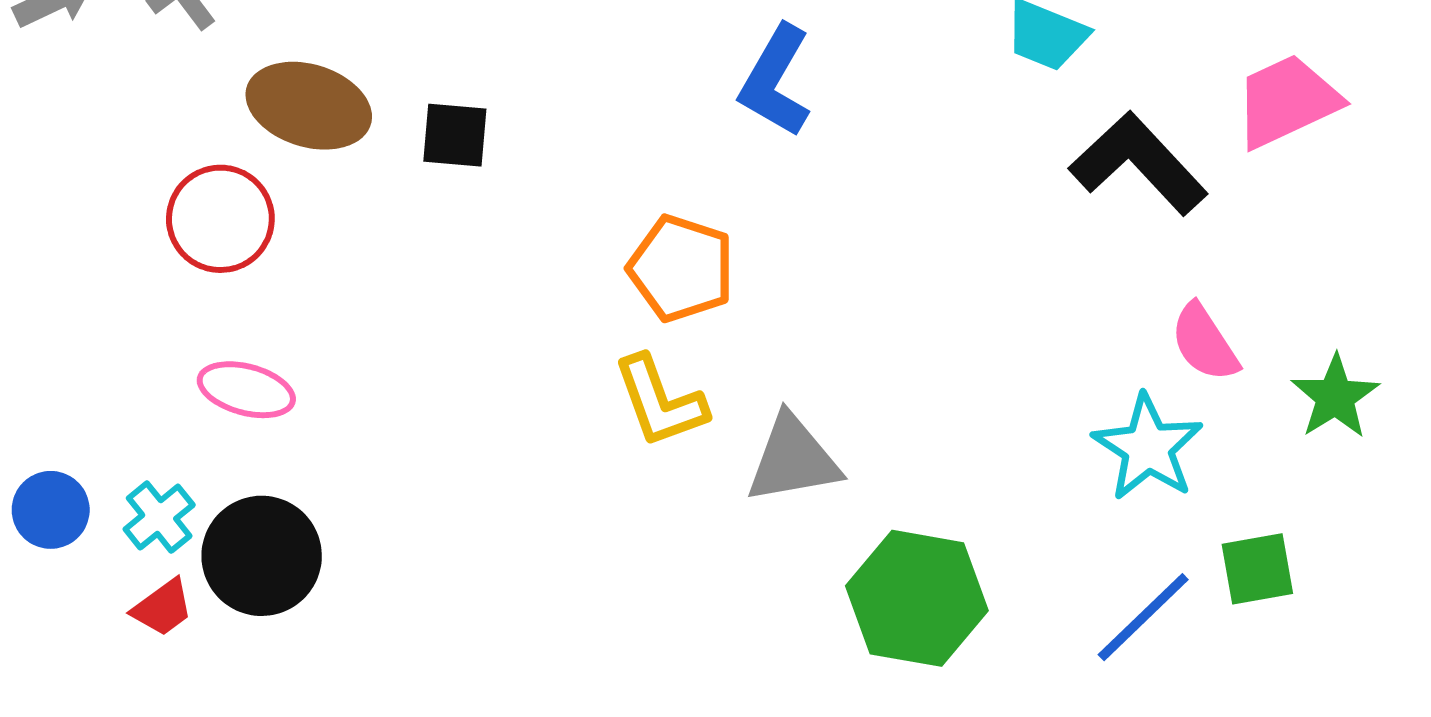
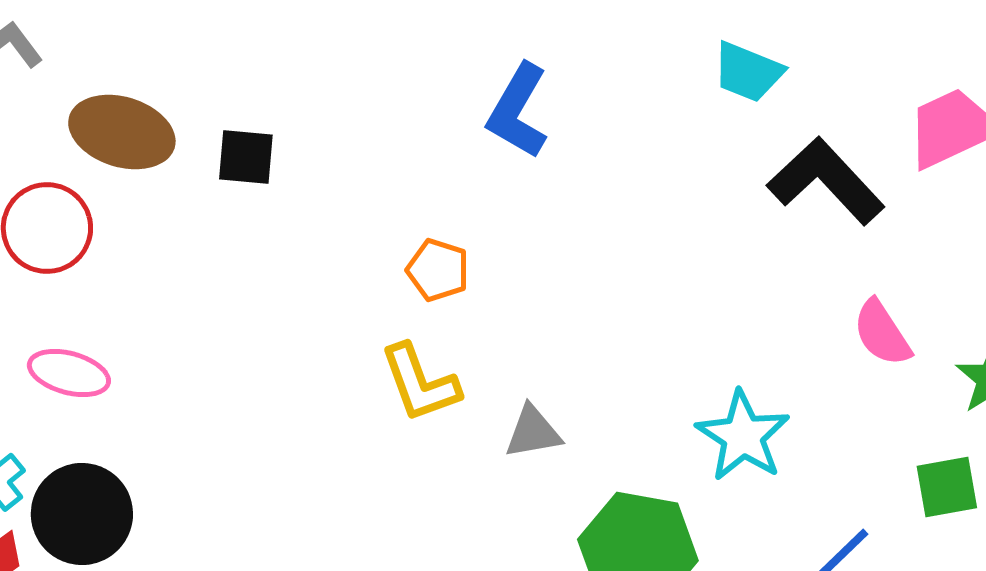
orange pentagon: (681, 268) -> (438, 270), size x0.7
cyan star: (1148, 447) -> (743, 436), moved
gray triangle: (793, 459) -> (533, 432), size x0.7
green square: (1257, 569) -> (947, 487), moved

